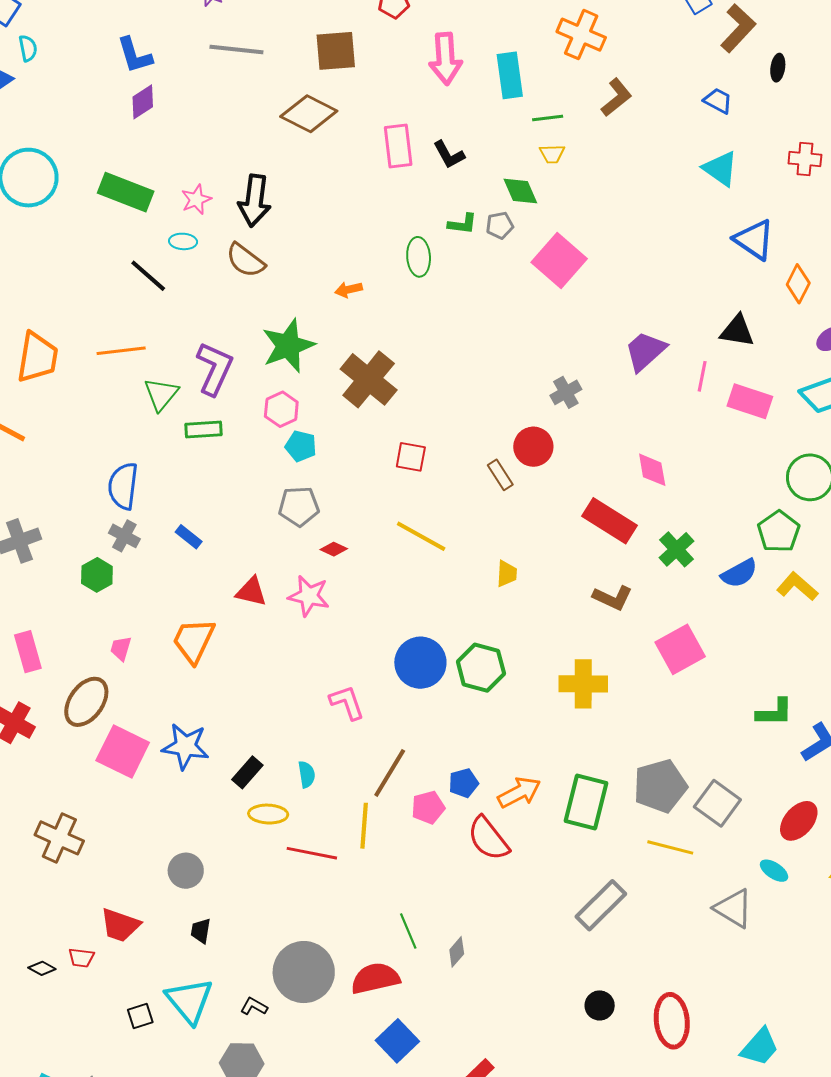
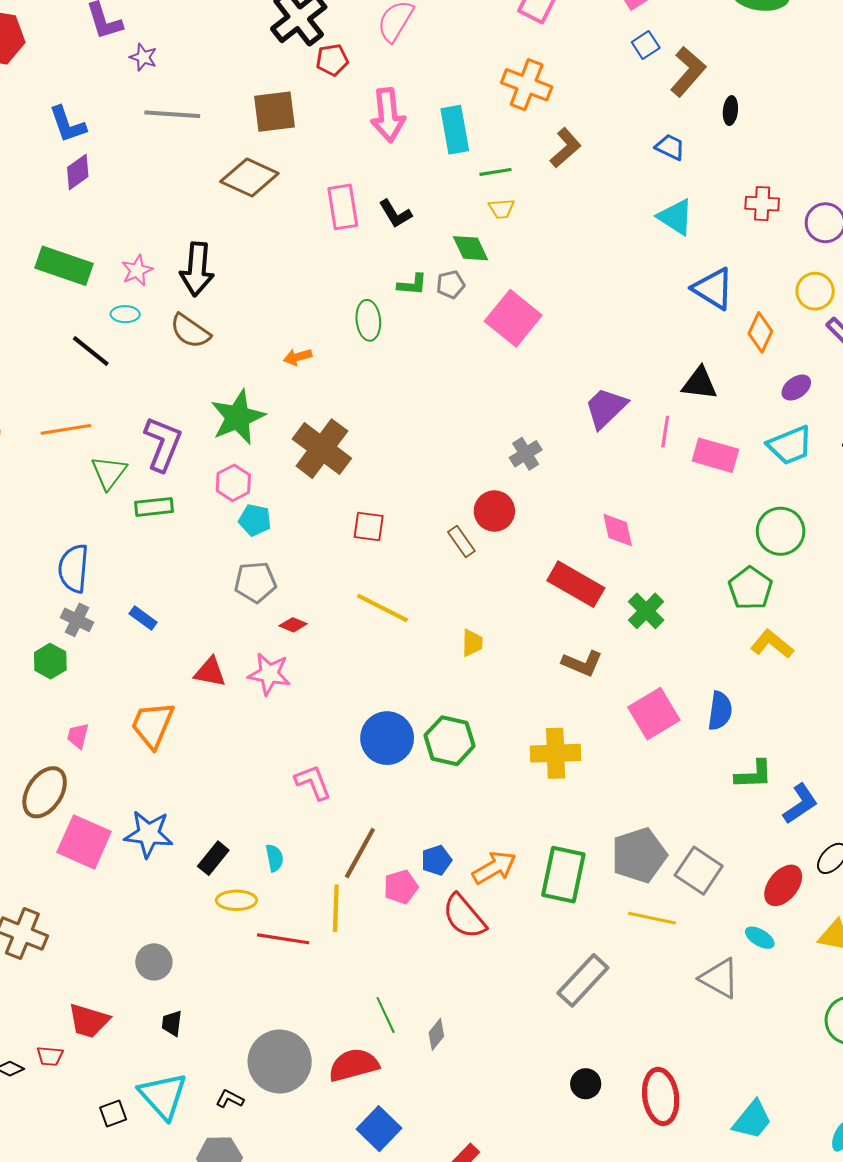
blue semicircle: (739, 573) -> (720, 711), moved, turned -51

